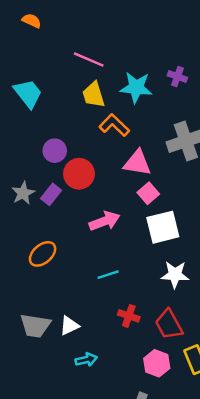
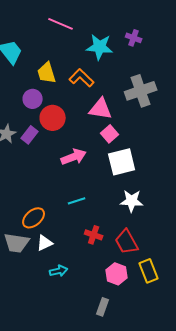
yellow trapezoid: (94, 95) -> (47, 73), moved
orange ellipse: (43, 254) -> (34, 218), moved

